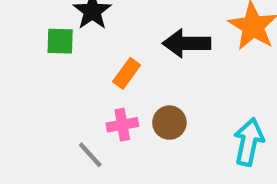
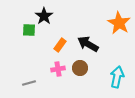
black arrow: (187, 43) -> (88, 44), moved, turned 30
gray line: (90, 155) -> (29, 83), moved, turned -64

